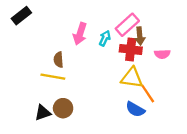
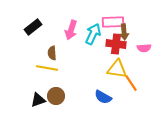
black rectangle: (21, 16) -> (33, 27), moved
pink rectangle: (127, 25) -> (113, 22), turned 40
cyan arrow: (105, 38) -> (93, 34), size x1.5
blue semicircle: (135, 109) -> (103, 97), moved

